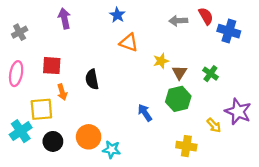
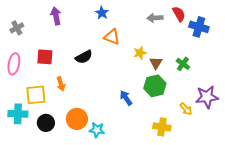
black semicircle: (92, 79) -> (84, 57), moved, turned -108
orange arrow: (62, 92) -> (61, 84), moved
purple star: (238, 112) -> (207, 97), turned -30
cyan cross: (21, 131) -> (18, 114), turned 36

